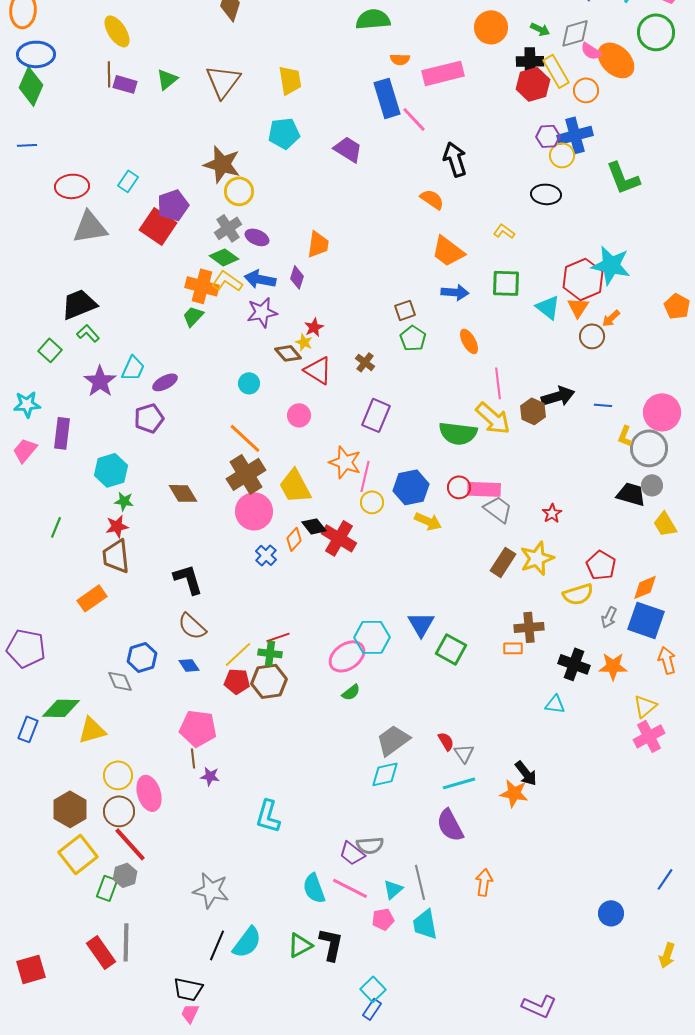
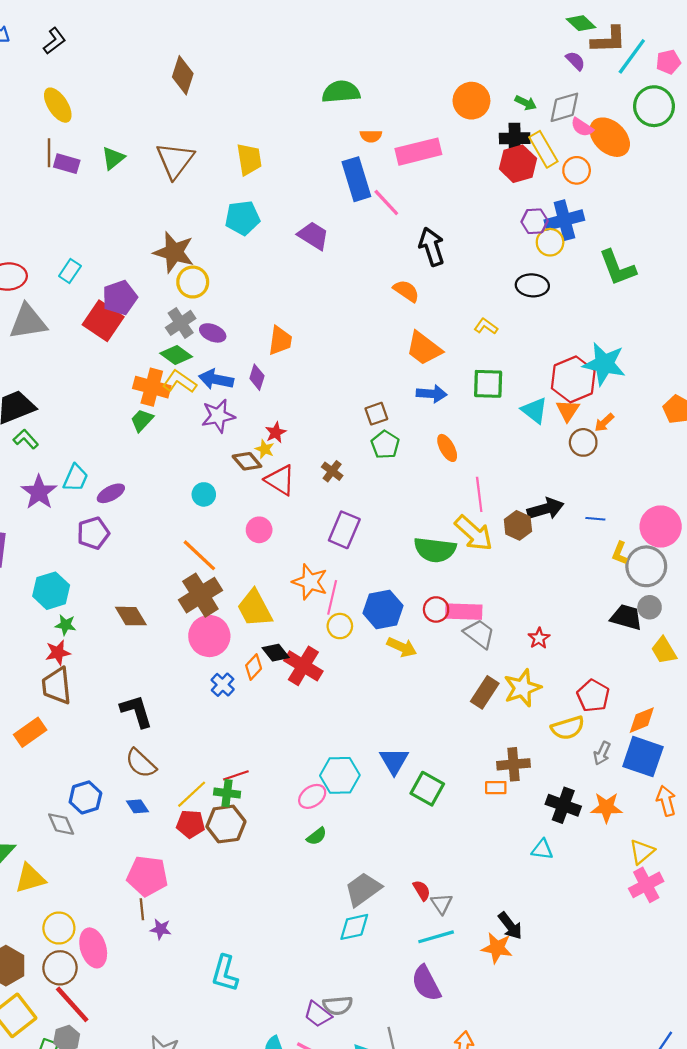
pink ellipse: (347, 656) -> (312, 796), size x0.7

